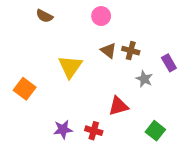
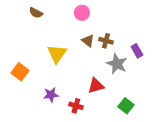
gray star: (144, 79) -> (117, 64), size x1.5
purple star: (63, 129) -> (51, 95), moved

